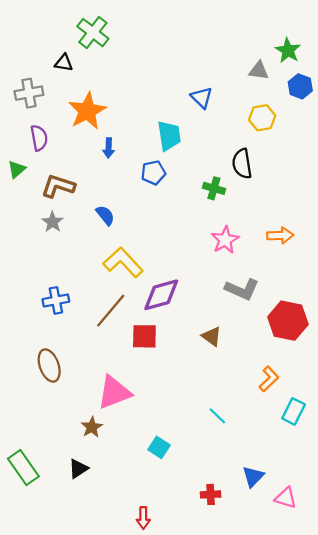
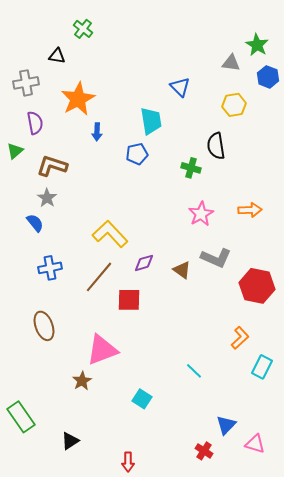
green cross: (93, 33) -> (83, 29), size x0.7
blue semicircle: (105, 215) -> (35, 223), moved
purple diamond: (161, 295) -> (144, 263), size x0.6
brown triangle: (212, 336) -> (182, 270), moved
black triangle: (78, 469) -> (70, 441), moved
red cross: (211, 494) -> (204, 451), moved, turned 36

